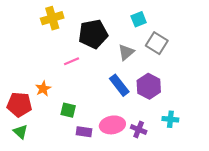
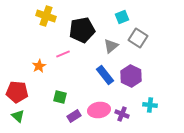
yellow cross: (52, 18) -> (46, 16), turned 36
orange star: (43, 89) -> (39, 66), moved
purple rectangle: (84, 132) -> (74, 116), turned -40

